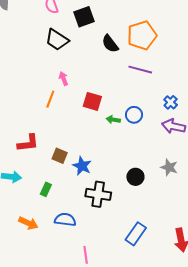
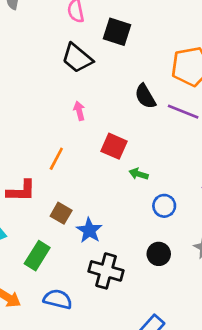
black square: (84, 17) -> (117, 32), turned 30
black semicircle: (110, 44) -> (145, 96), moved
orange line: (50, 99) -> (56, 159), moved
blue circle: (134, 115) -> (164, 206), moved
green rectangle: (46, 189) -> (37, 256), size x1.5

